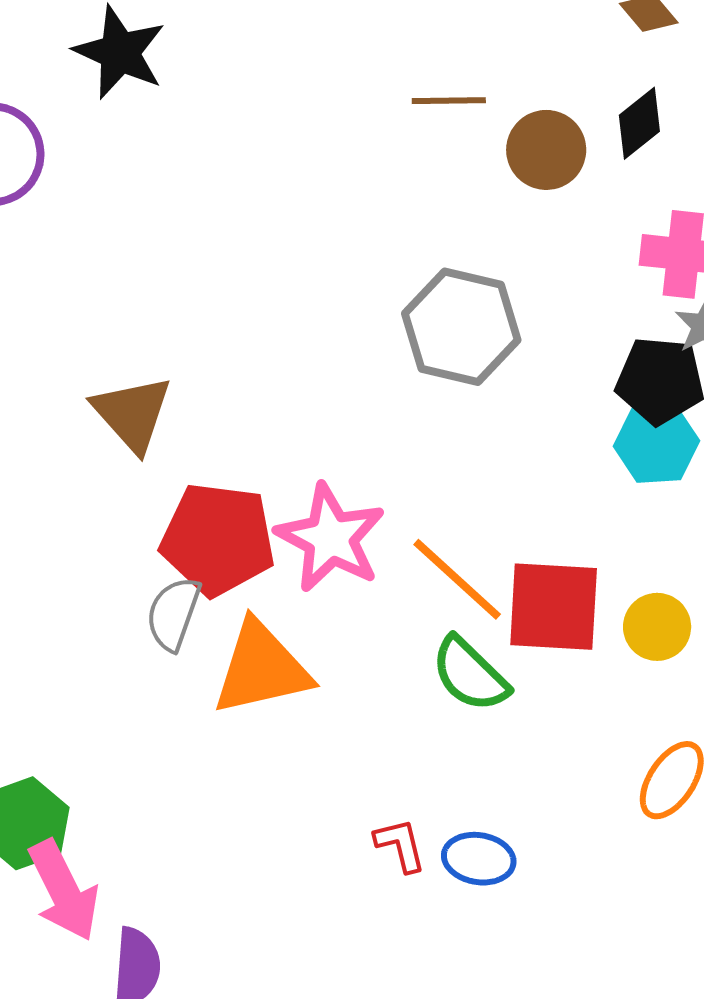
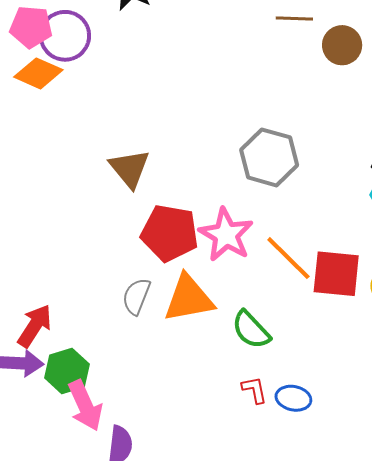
gray hexagon: (461, 327) -> (269, 157), moved
gray semicircle: (173, 614) -> (136, 296), moved
green semicircle: (470, 674) -> (251, 330), moved

